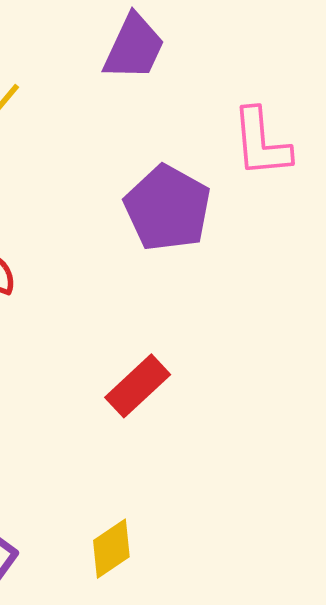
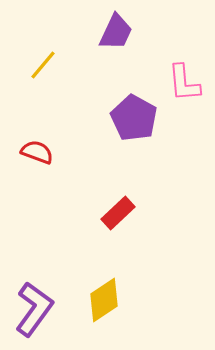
yellow diamond: (111, 549) -> (104, 300), size x1.4

